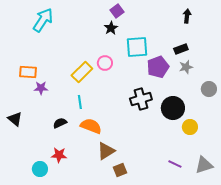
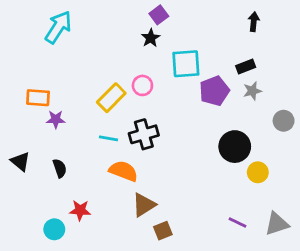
black cross: (141, 99) -> (144, 134), moved
cyan line: (80, 102) -> (109, 138), turned -72
black semicircle: (60, 123) -> (60, 168), moved, turned 96

